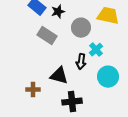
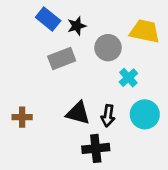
gray rectangle: (47, 36) -> (62, 59), turned -54
black arrow: (81, 62) -> (108, 116), moved
brown cross: (33, 90) -> (22, 117), moved

